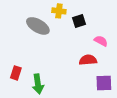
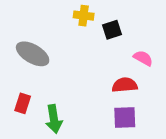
gray ellipse: (38, 26) -> (33, 54), moved
purple square: (104, 83) -> (125, 118), moved

